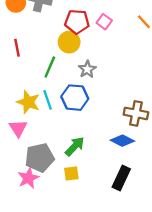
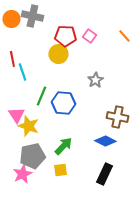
green line: (50, 67) -> (41, 96), moved
gray star: (87, 69) -> (95, 80), moved
cyan line: (48, 100) -> (22, 72), moved
yellow star: (28, 102) -> (28, 126), moved
pink triangle: (18, 128) -> (16, 115), moved

